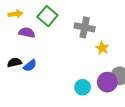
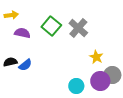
green square: (47, 16) -> (51, 26), moved
gray cross: (85, 27) -> (78, 28), turned 30
yellow star: (102, 48) -> (96, 57), moved

